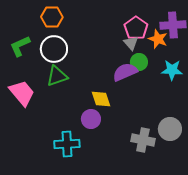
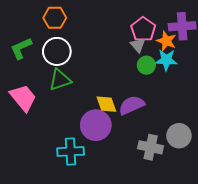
cyan star: (172, 70) -> (166, 60), moved
purple semicircle: (125, 72) -> (132, 105), moved
purple circle: (91, 119) -> (96, 125), size x1.5

